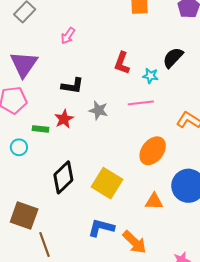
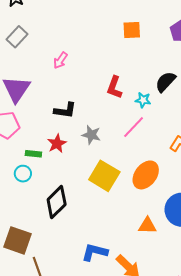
pink line: (141, 103) -> (134, 127), turned -40
cyan circle: (19, 147) -> (23, 174), moved
yellow square: (107, 183) -> (104, 176), moved

